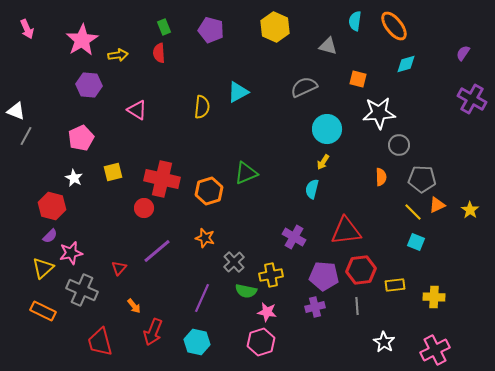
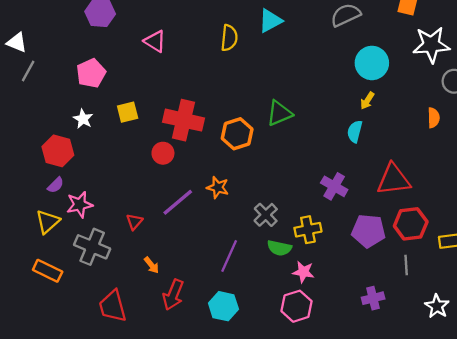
orange star: (205, 238) -> (218, 187), moved
purple cross: (315, 307) -> (373, 298), moved

